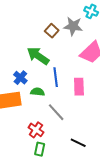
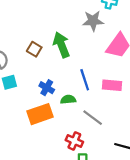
brown square: (52, 31) -> (34, 49), moved
green arrow: (38, 56) -> (61, 45), moved, turned 45
pink rectangle: (79, 87) -> (112, 85), turned -72

